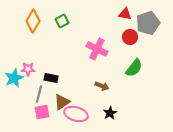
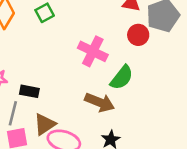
green semicircle: (134, 68) -> (122, 78), moved
brown arrow: (102, 86) -> (100, 102), size x1.5

